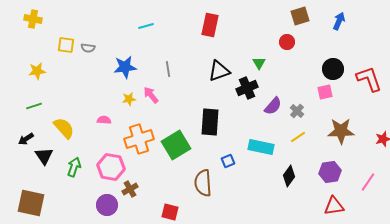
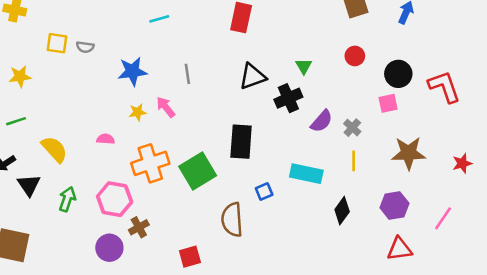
red circle: (287, 42) -> (355, 56), moved
yellow line: (298, 137) -> (354, 161), turned -56
red square: (170, 212) -> (190, 257), turned -30

